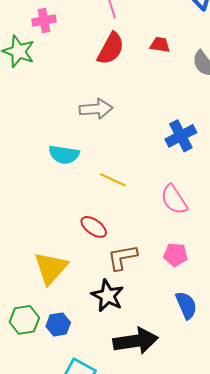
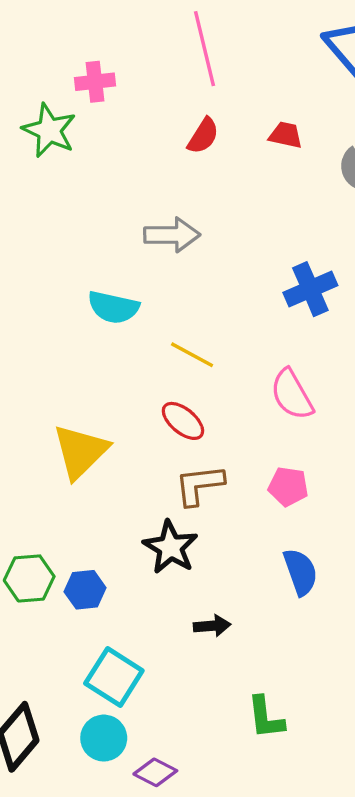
red semicircle: (111, 49) -> (203, 136), size x0.7
red ellipse: (94, 227) -> (183, 421), moved
yellow triangle: (51, 268) -> (80, 451), moved
black arrow: (136, 341) -> (212, 626), size x0.5

